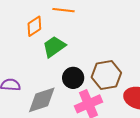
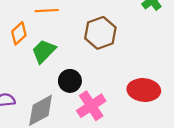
brown hexagon: (106, 75) -> (100, 33), moved

